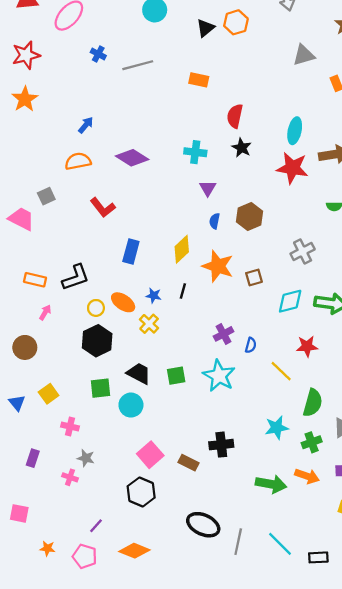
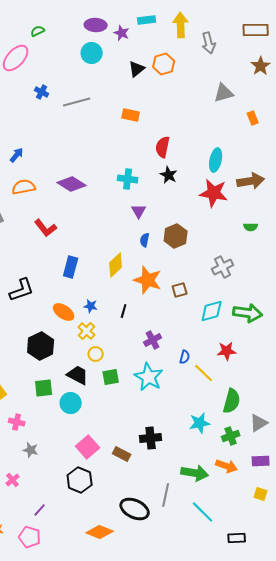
blue arrow: (86, 125) -> (17, 155), moved
black line: (183, 291) -> (124, 311), moved
yellow circle: (96, 308) -> (96, 354), moved
blue semicircle: (251, 345) -> (185, 357), moved
pink cross: (70, 477) -> (13, 480), moved, turned 32
gray line: (238, 542) -> (166, 495), moved
cyan line: (280, 544) -> (203, 512), moved
orange diamond: (134, 551) -> (100, 532), moved

